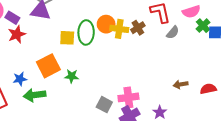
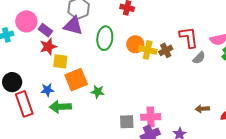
green ellipse: (86, 32) -> (105, 38), moved
yellow square: (67, 38) -> (60, 61), moved
gray square: (104, 105) -> (127, 122), turned -35

